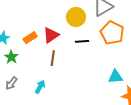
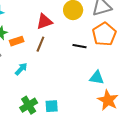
orange rectangle: (30, 38) -> (17, 41), moved
black line: (82, 41) -> (80, 46), moved

